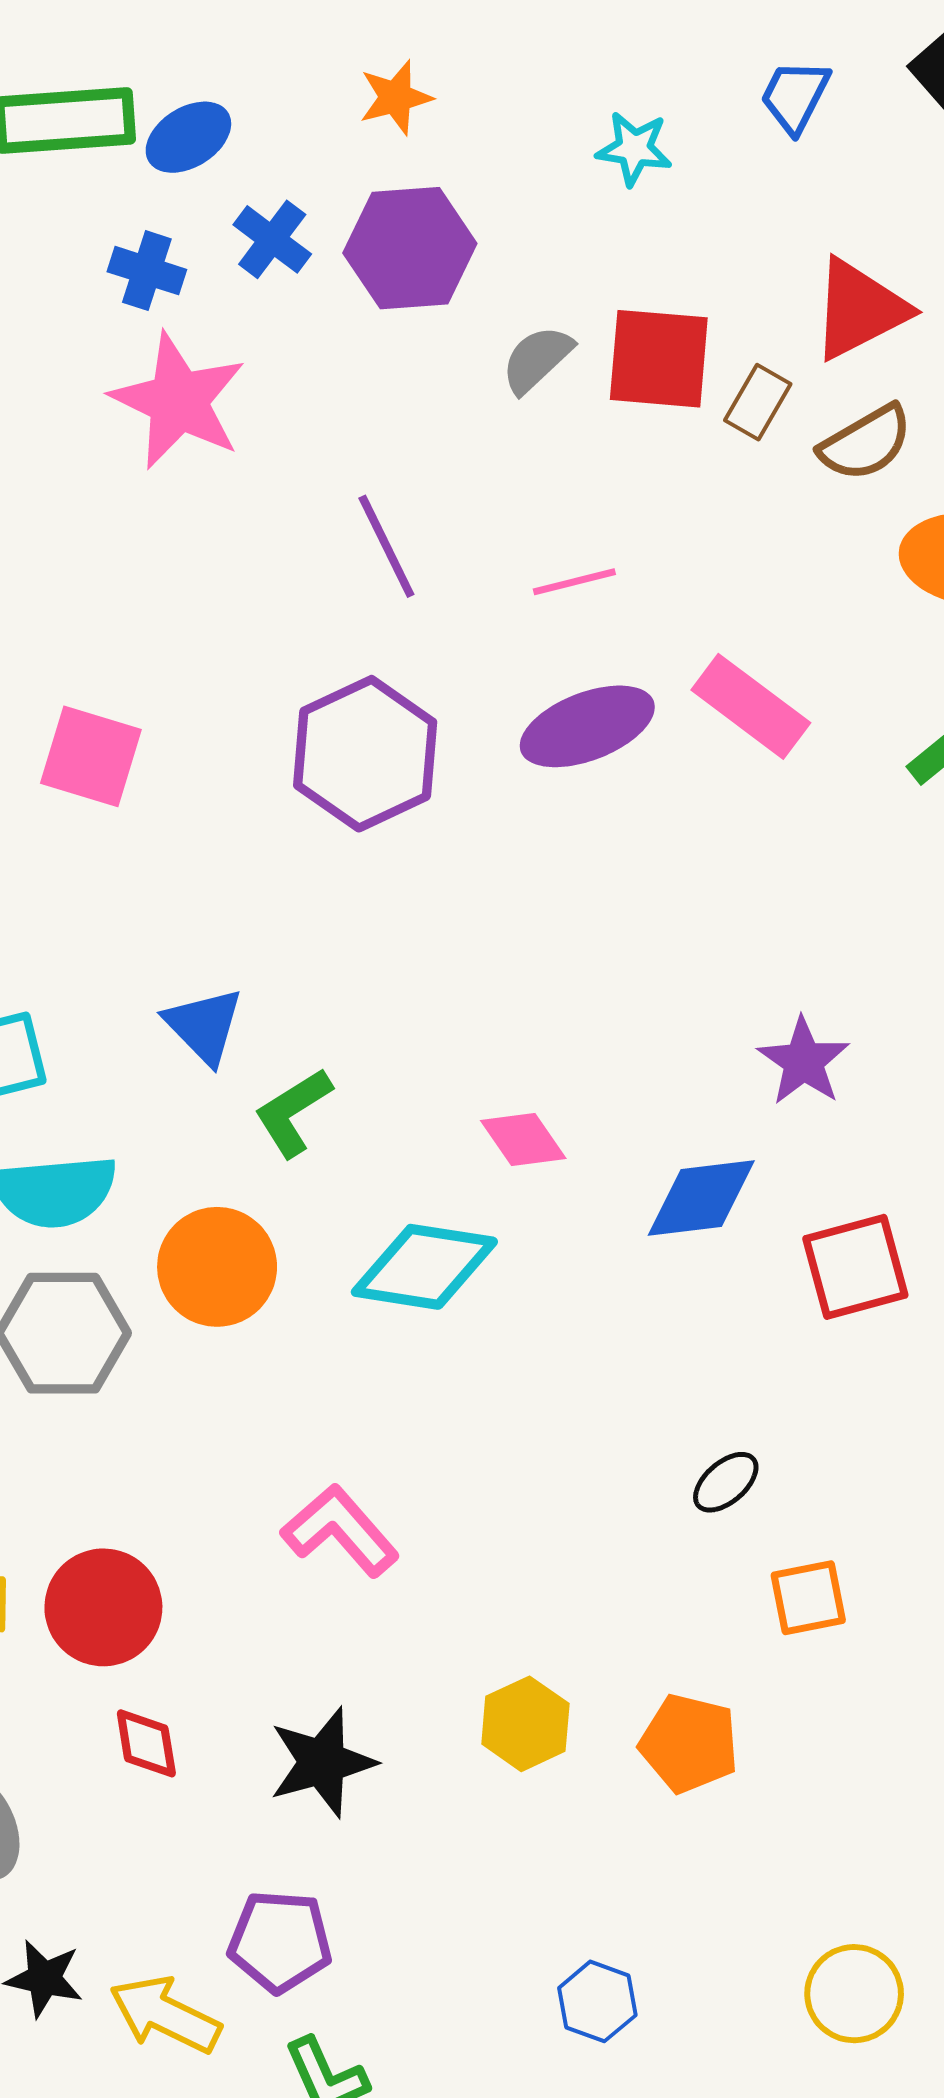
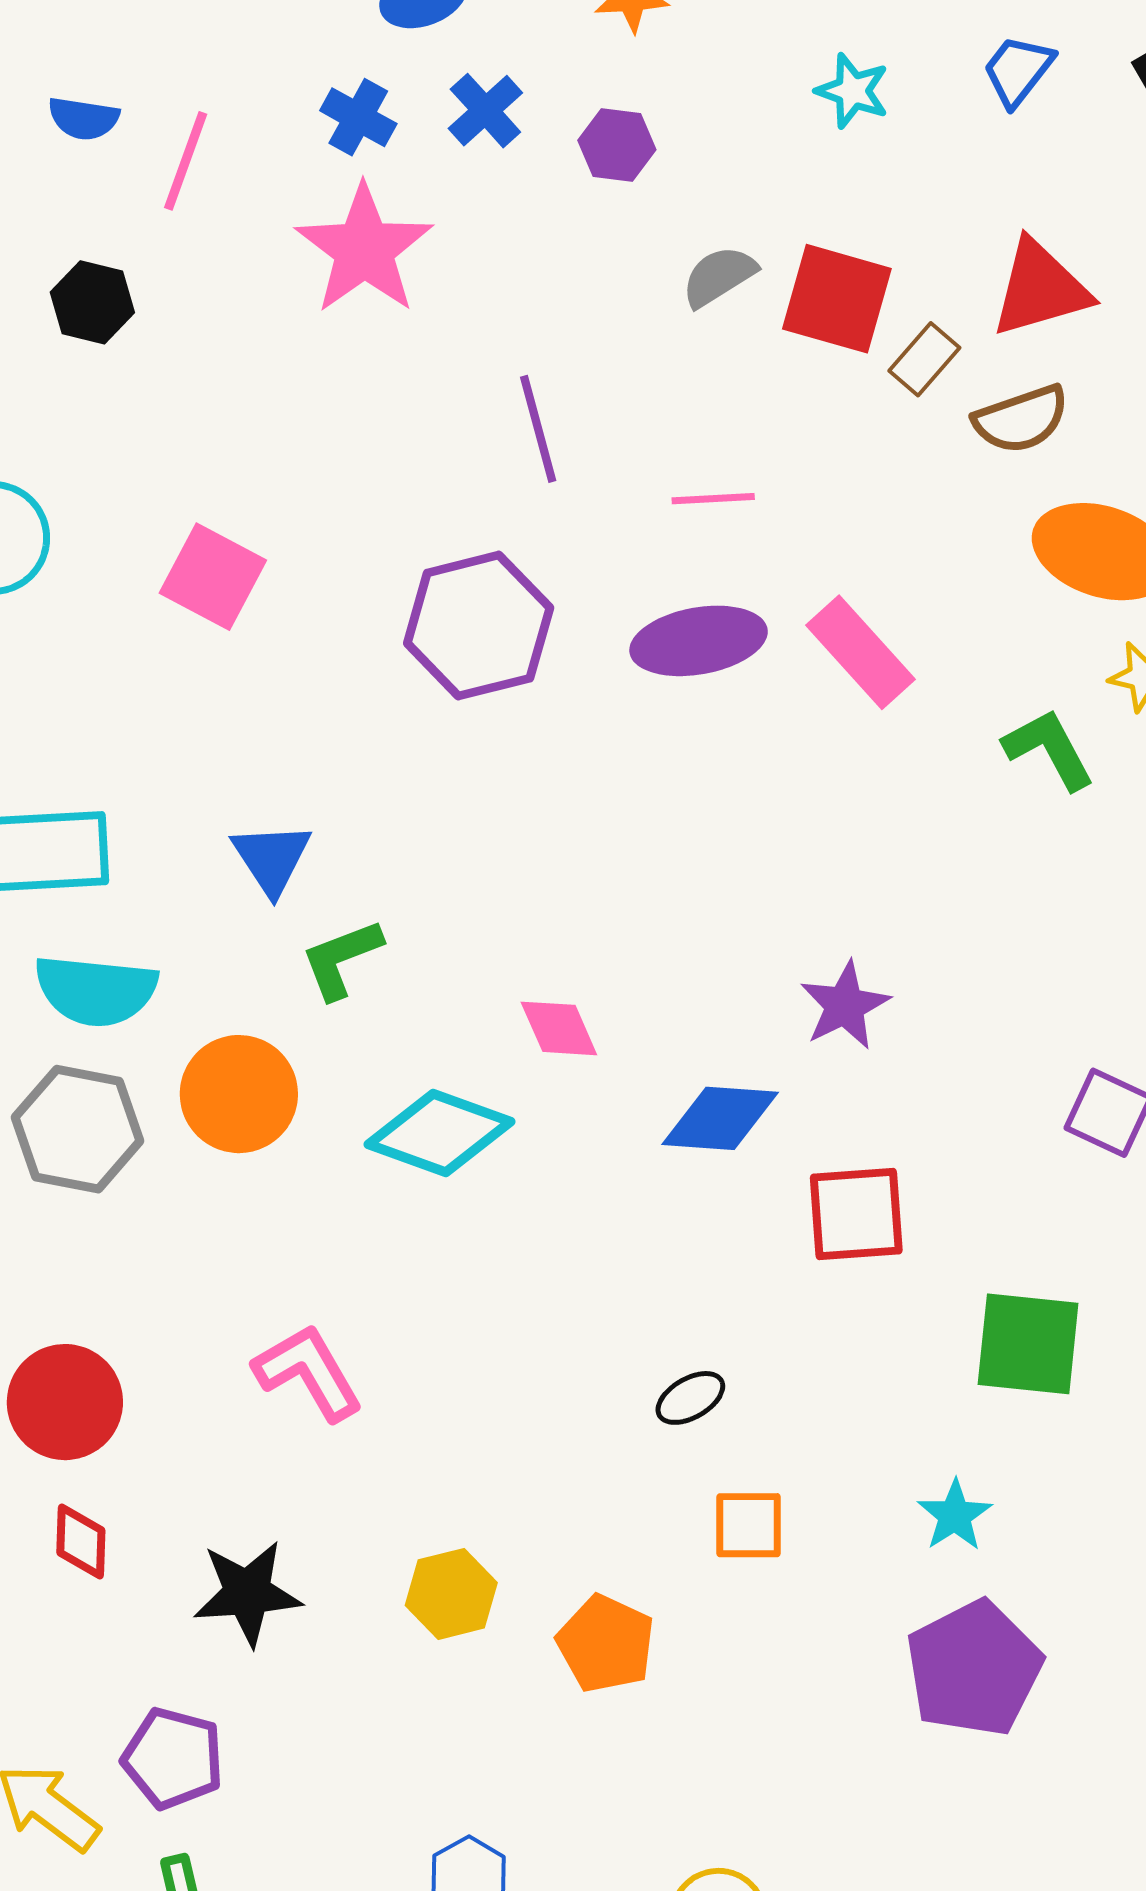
purple hexagon: (410, 248) -> (617, 145), size x0.6

